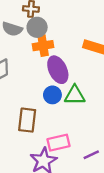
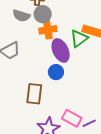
green triangle: (75, 95) -> (79, 39), moved, turned -36
pink rectangle: (59, 143) -> (72, 118), moved, turned 42

